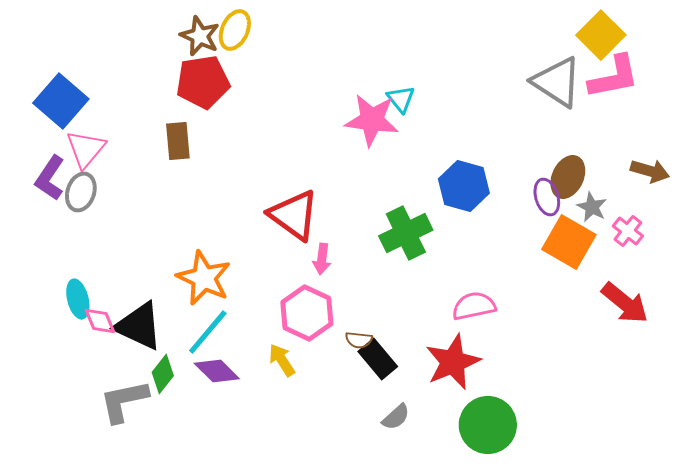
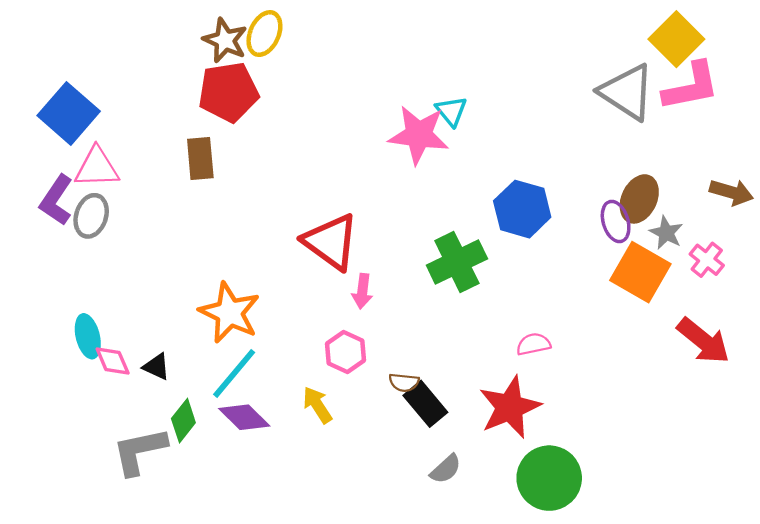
pink triangle: (86, 149) -> (97, 167), turned 48
pink semicircle: (474, 306) -> (533, 344), size x0.7
pink hexagon: (307, 313) -> (345, 352), size x0.7
black triangle: (139, 326) -> (156, 367), size x0.5

